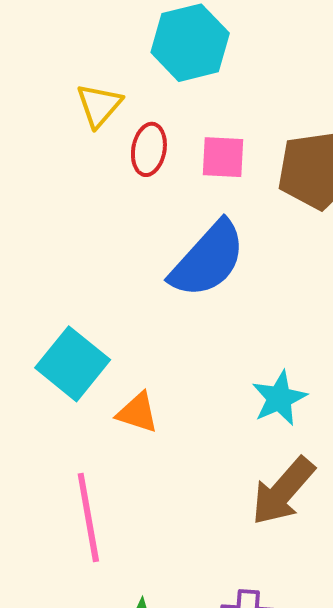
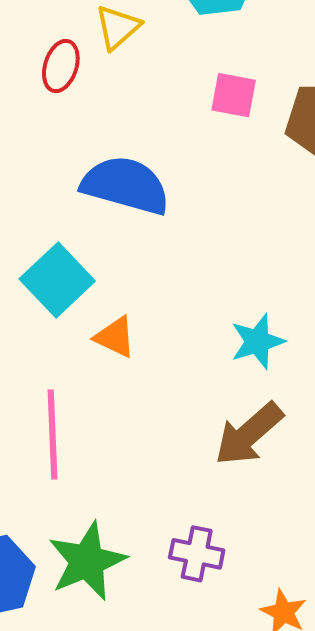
red ellipse: (149, 149) -> (61, 66), moved
blue semicircle: (208, 259) -> (126, 185), moved, turned -124

